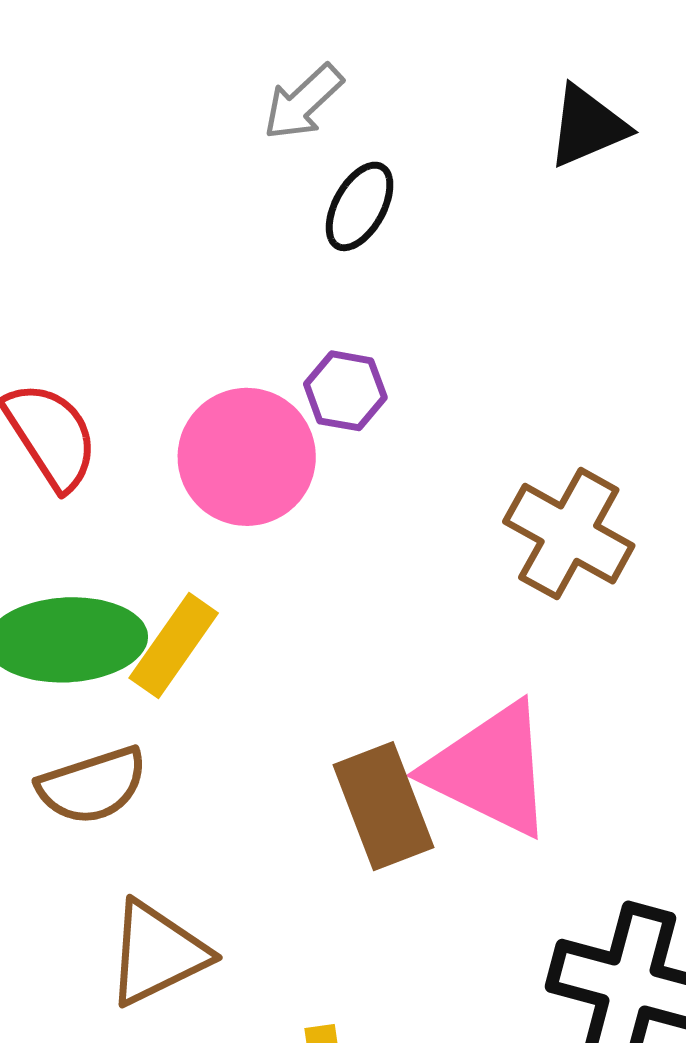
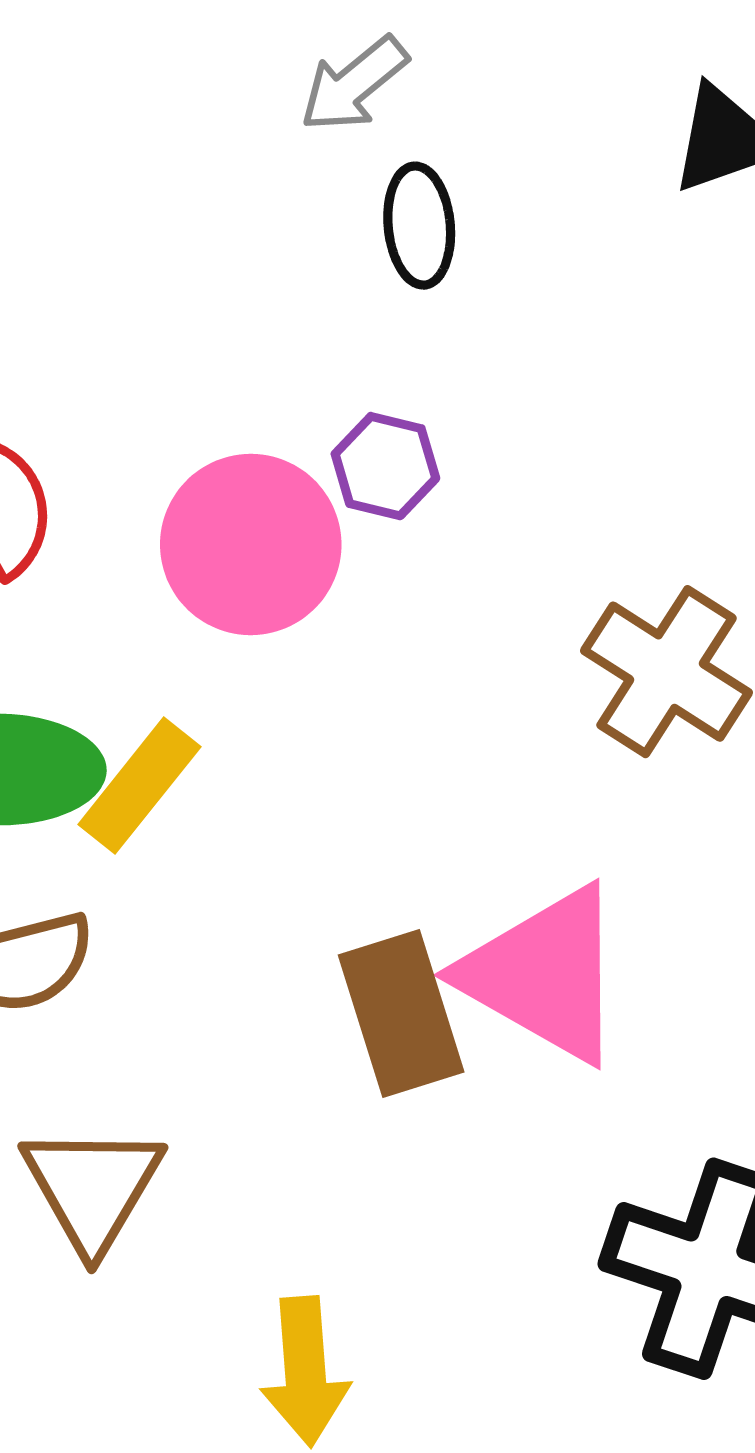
black ellipse: (360, 206) -> (419, 226), turned -38
brown triangle: (157, 953) -> (92, 1188), turned -37

